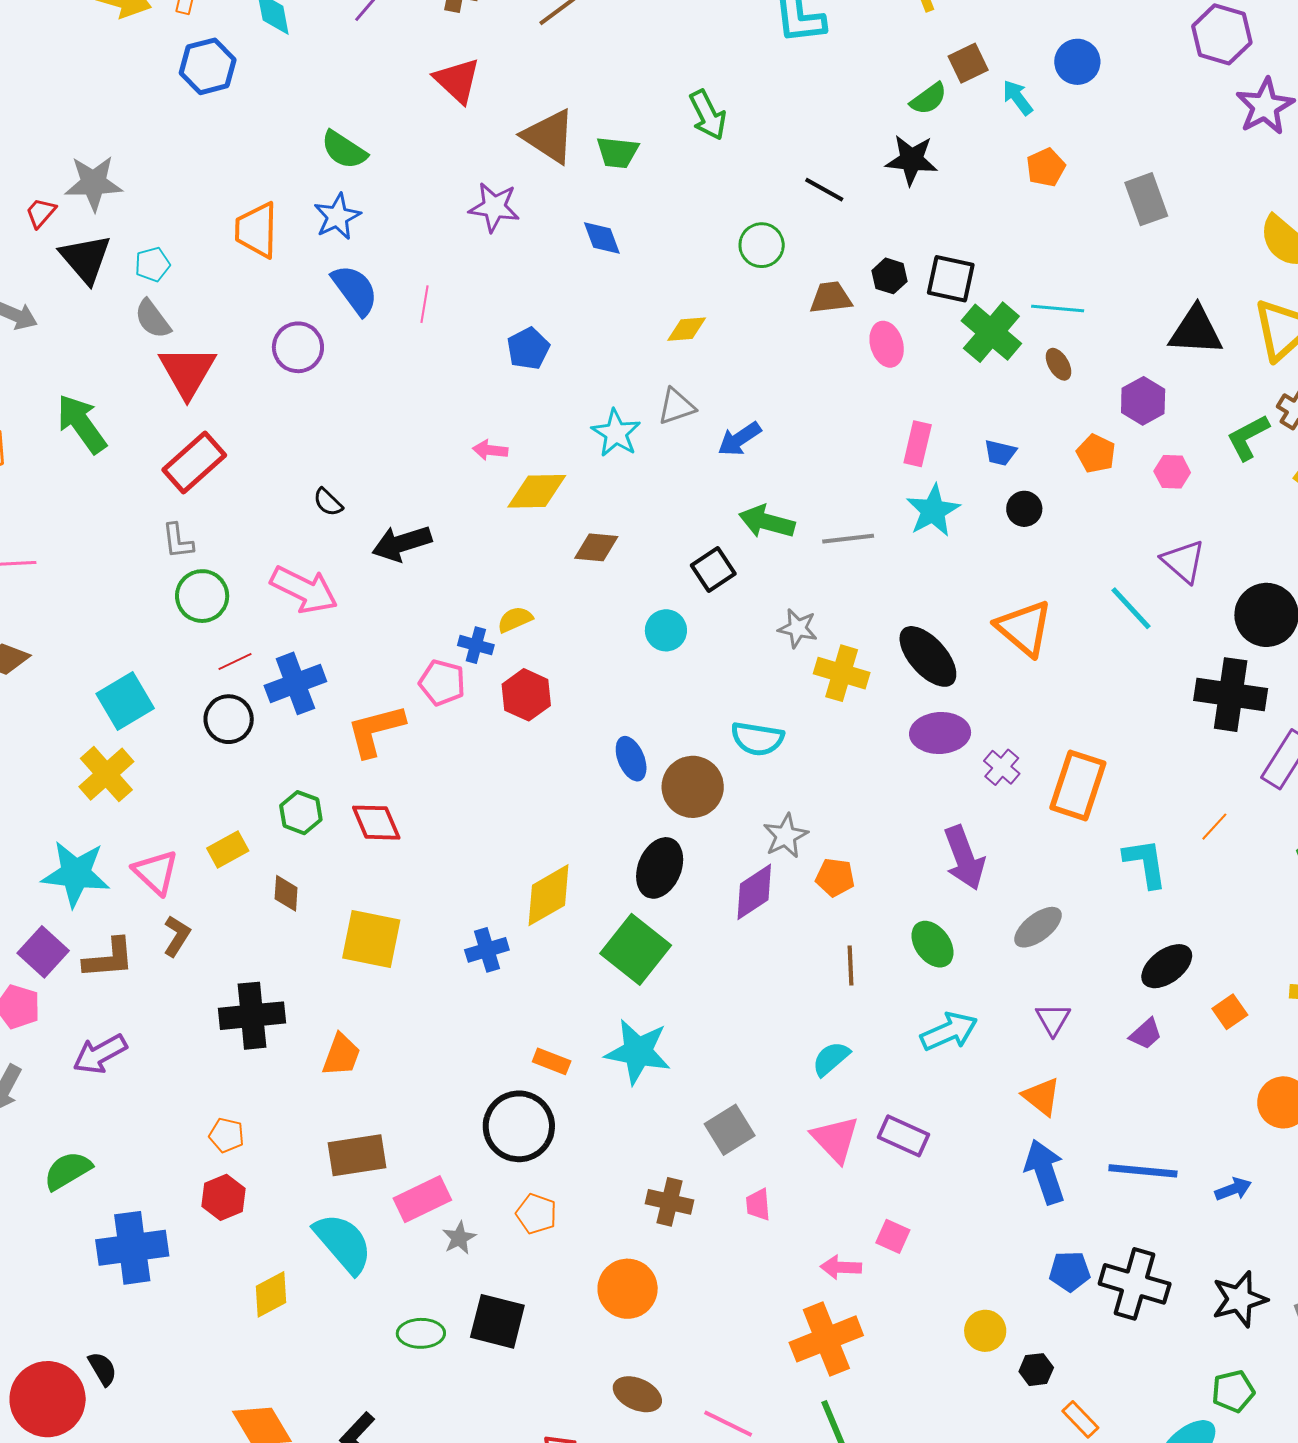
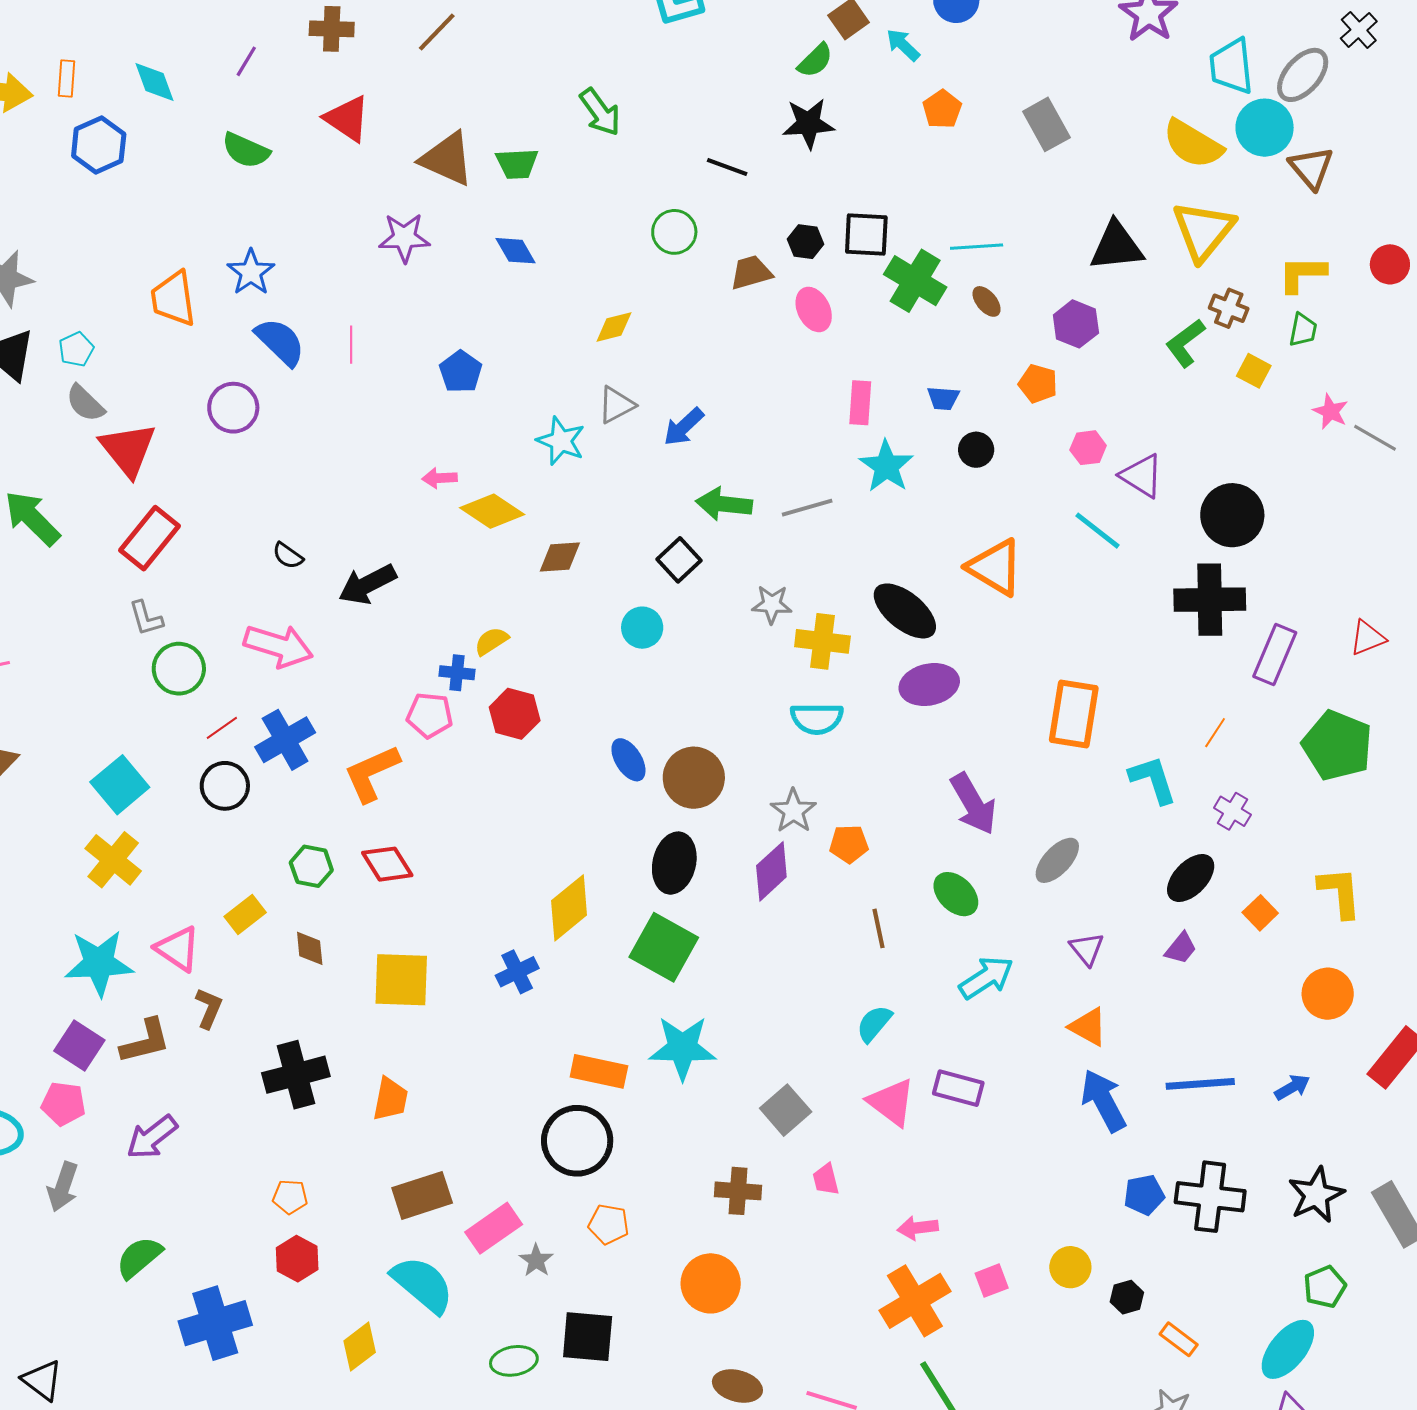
green semicircle: (344, 150) -> (246, 150), moved
pink hexagon: (1172, 472) -> (1088, 448), moved
yellow diamond: (537, 491) -> (492, 511), turned 44
cyan semicircle: (757, 739) -> (817, 719), moved
purple cross: (1002, 767) -> (1232, 811), moved
orange rectangle: (552, 1061) -> (599, 1071), size x1.5
pink square: (893, 1236) -> (992, 1281), moved, turned -36

